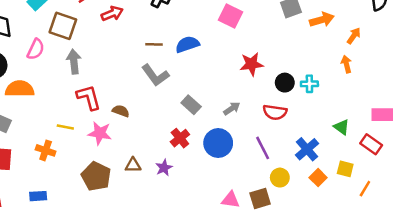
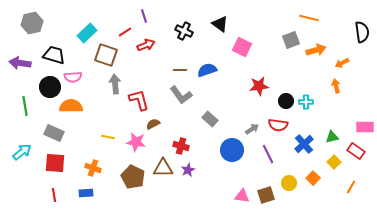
orange arrow: (354, 36) -> (342, 63), turned -152
pink semicircle: (36, 49) -> (73, 77), moved, turned 60
red L-shape: (89, 97) -> (139, 100), moved
gray arrow: (232, 108) -> (252, 129), moved
brown semicircle: (121, 111) -> (153, 124), turned -48
green triangle: (341, 127) -> (332, 137), turned -48
red cross: (180, 138) -> (181, 146), moved, turned -35
blue cross: (307, 149) -> (304, 144), moved
orange cross: (46, 150) -> (93, 168), moved
brown triangle: (133, 165) -> (163, 168), size x1.5
yellow square: (345, 169) -> (334, 162), moved, turned 32
yellow circle: (280, 178) -> (289, 183), moved

